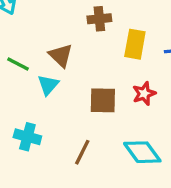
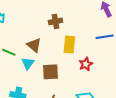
yellow rectangle: (135, 44) -> (69, 44), moved
brown square: (103, 100) -> (50, 72), moved

